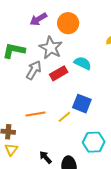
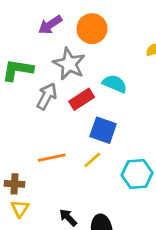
blue square: (82, 104) -> (103, 130), moved
cyan hexagon: (94, 142) -> (137, 174), moved

